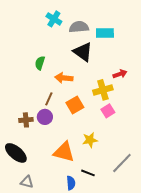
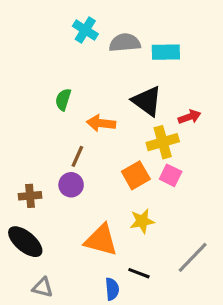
black triangle: (83, 52) -> (147, 101), moved
orange square: (75, 105) -> (136, 175), moved
pink square: (108, 111) -> (171, 175), turned -32
brown cross: (26, 120) -> (30, 196), moved

